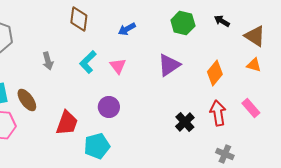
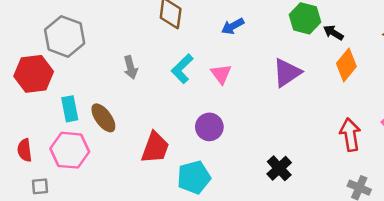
black arrow: (222, 21) -> (333, 33), moved
orange diamond: (215, 73) -> (346, 65), moved
black cross: (185, 122) -> (279, 168), moved

